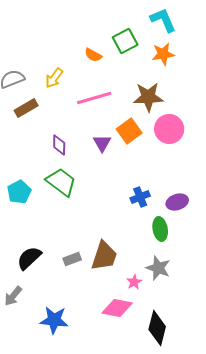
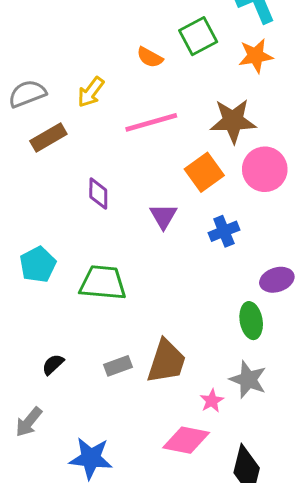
purple triangle: (102, 143) -> (163, 216), moved
green trapezoid: (61, 182) -> (103, 283), moved, turned -32
blue cross: (140, 197) -> (224, 231), moved
black semicircle: (29, 258) -> (53, 364), size x0.6

